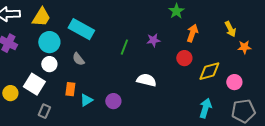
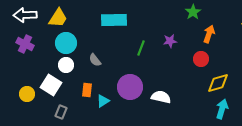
cyan rectangle: (81, 29) -> (114, 20), moved, turned -30
yellow diamond: (209, 71) -> (218, 83), moved
white semicircle: (146, 80) -> (161, 97), moved
purple circle: (113, 101) -> (130, 87), moved, size x1.6

